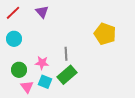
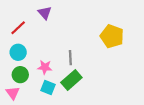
red line: (13, 13) -> (18, 28), moved
cyan circle: (14, 39) -> (18, 52), moved
pink triangle: (27, 87) -> (13, 93), moved

